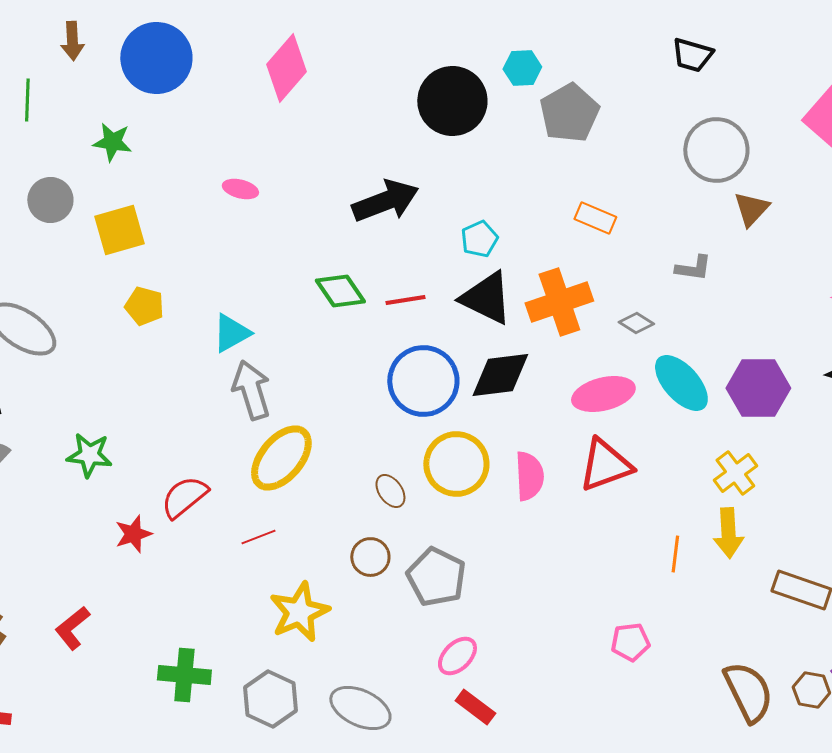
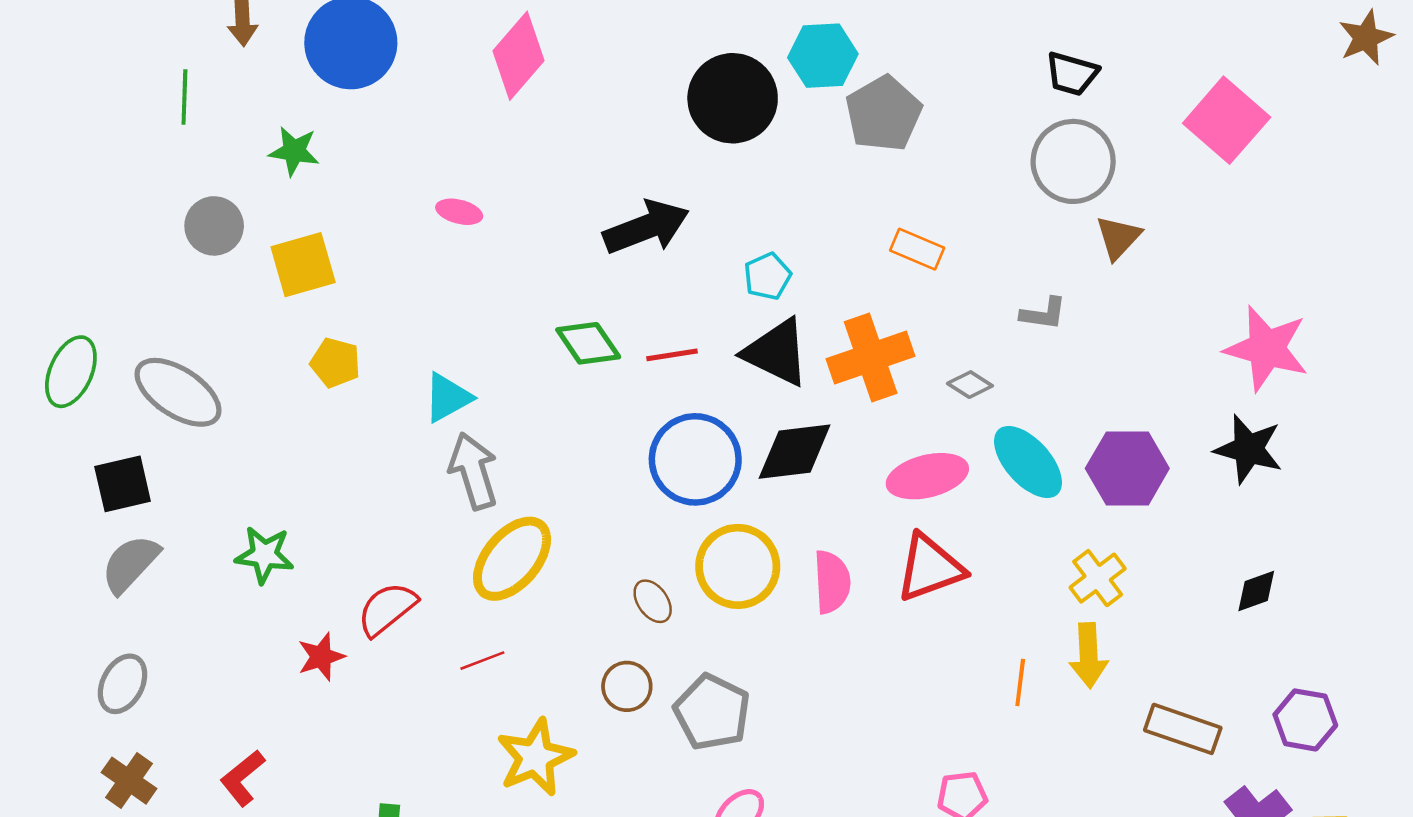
black trapezoid: (692, 55) -> (1072, 74), moved
cyan hexagon: (522, 68) -> (823, 56), size x1.4

